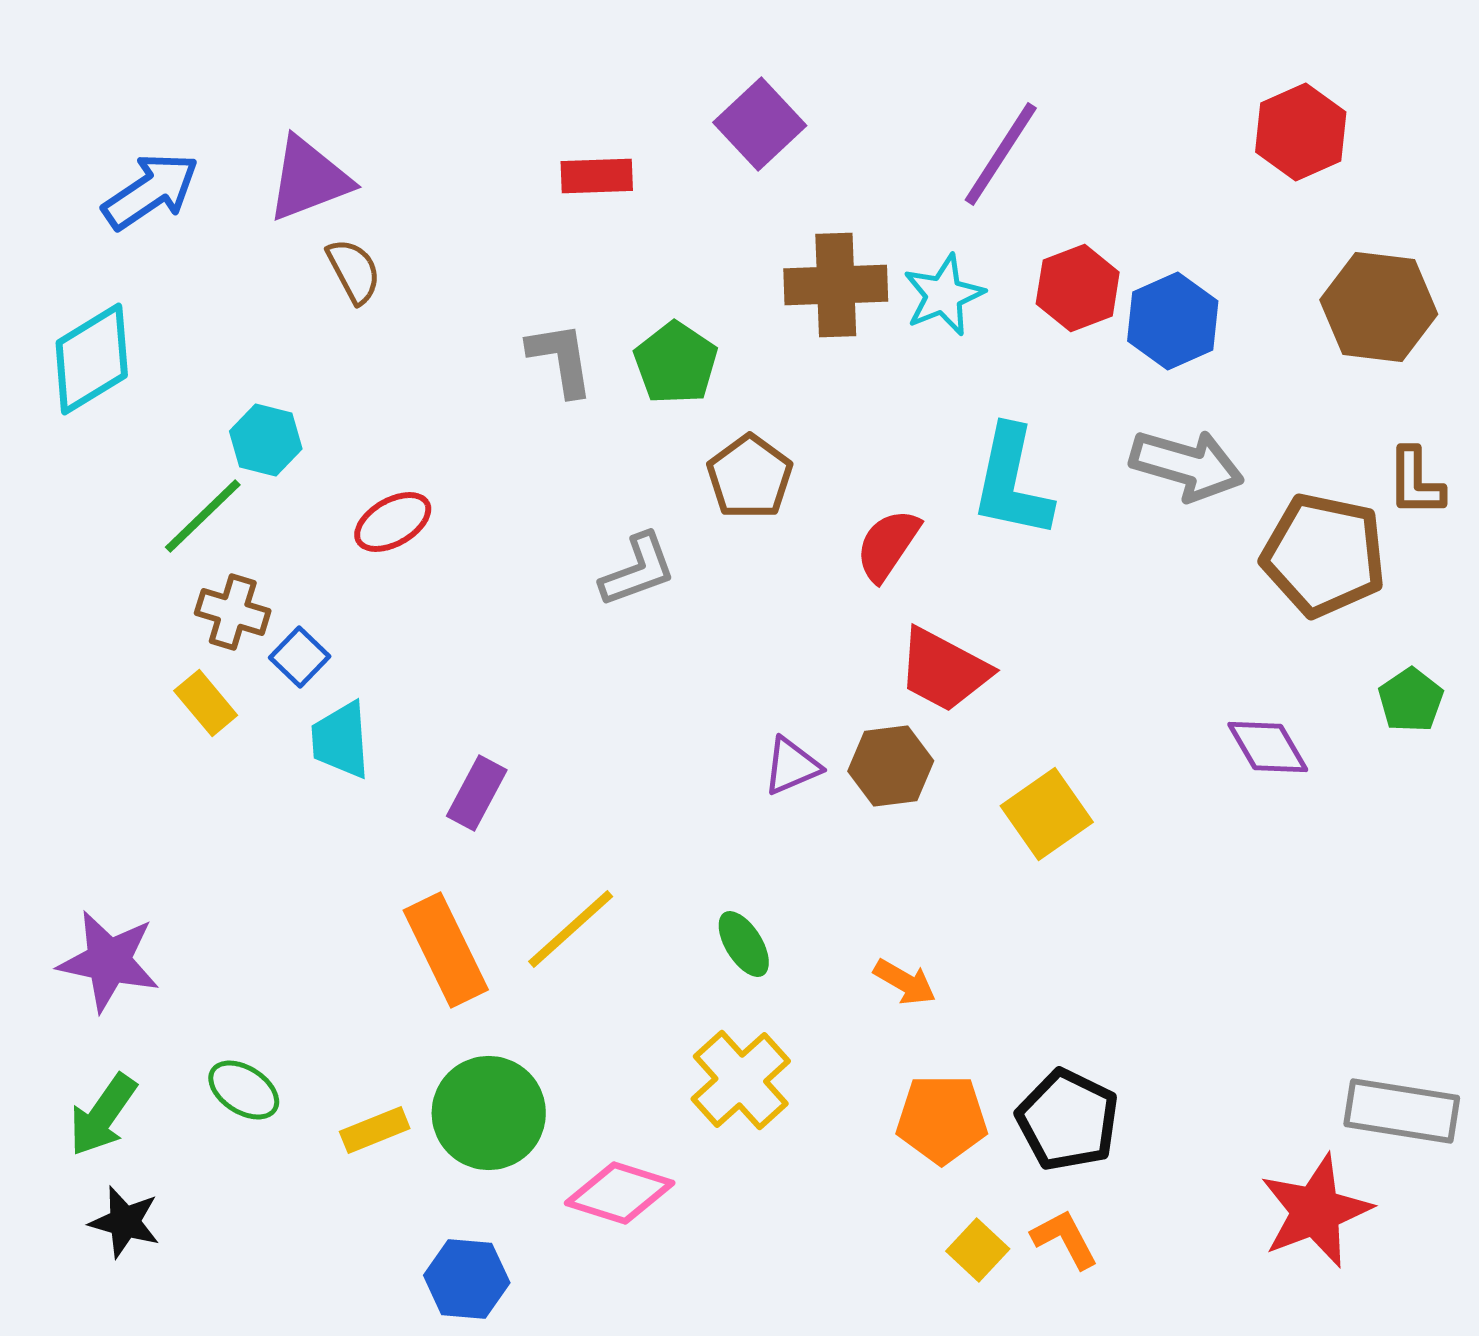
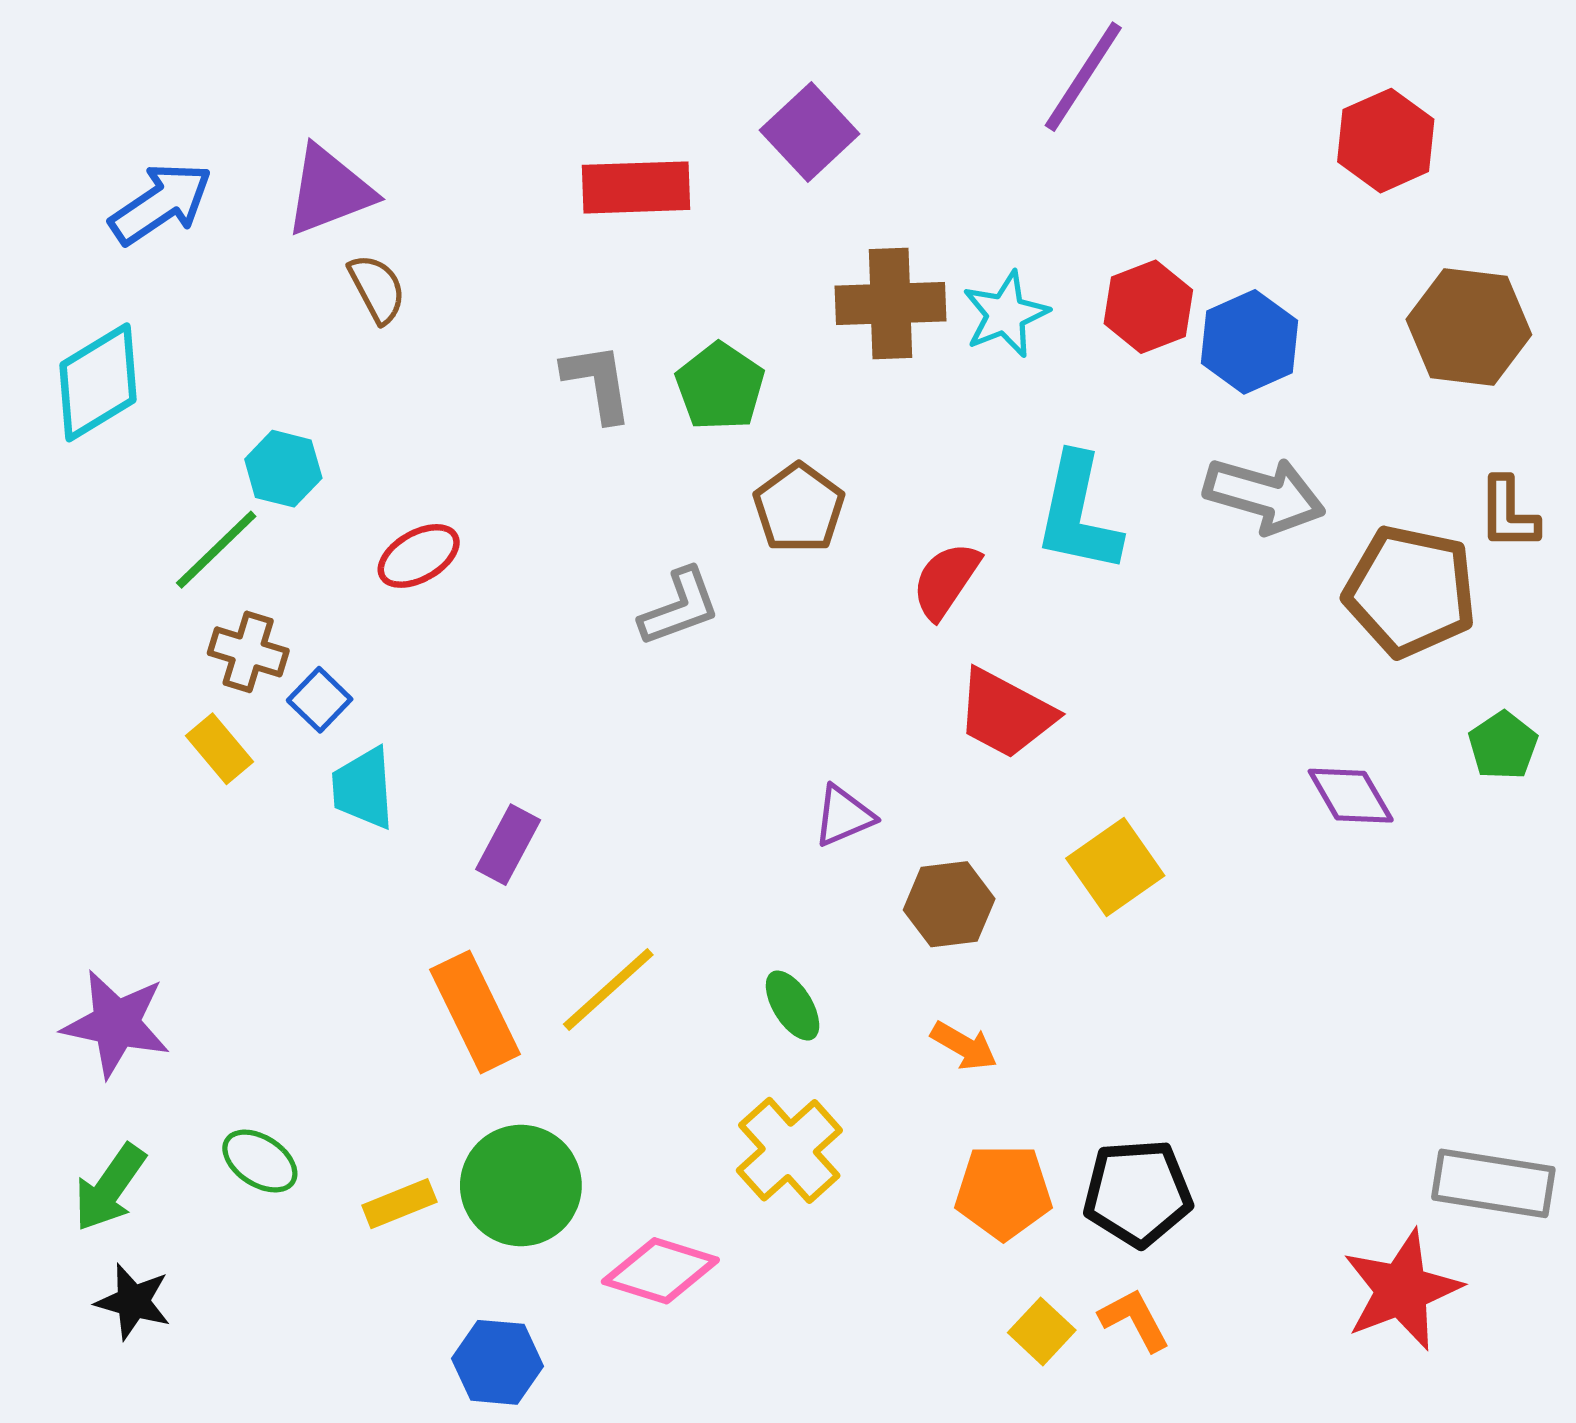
purple line: (1001, 154) -> (1083, 77), moved
red rectangle: (597, 176) -> (636, 187), size x1.4
brown hexagon: (891, 766) -> (949, 904), moved
black pentagon: (1068, 1120) -> (1138, 1193), turned -30

